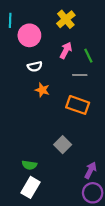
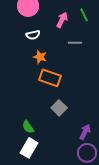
green line: (88, 56) -> (84, 15), moved
orange rectangle: (78, 105) -> (50, 78), moved
green semicircle: (29, 165) -> (28, 127), turned 48

